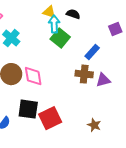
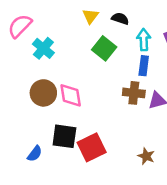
yellow triangle: (49, 12) -> (90, 16), turned 48
cyan arrow: (54, 24) -> (144, 40), moved
blue rectangle: (92, 52) -> (144, 66), turned -35

